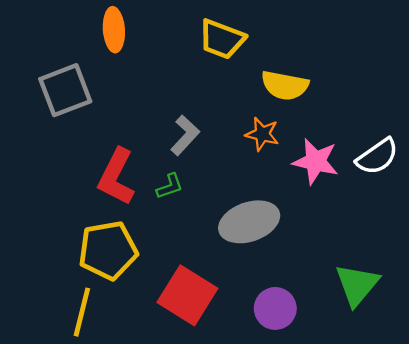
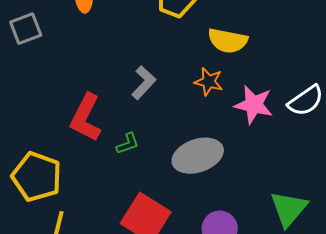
gray square: (65, 90) -> (26, 29), moved, size x0.7
green L-shape: (170, 186) -> (128, 144), moved
yellow pentagon: (108, 250) -> (37, 177), moved, turned 30

